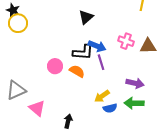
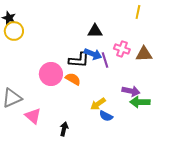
black triangle: (86, 17) -> (95, 31), moved, turned 42
purple line: (101, 62) -> (105, 60), moved
pink circle: (55, 66) -> (51, 74), size x1.5
green arrow: (134, 103) -> (140, 102), moved
blue semicircle: (110, 108) -> (106, 116), turned 40

